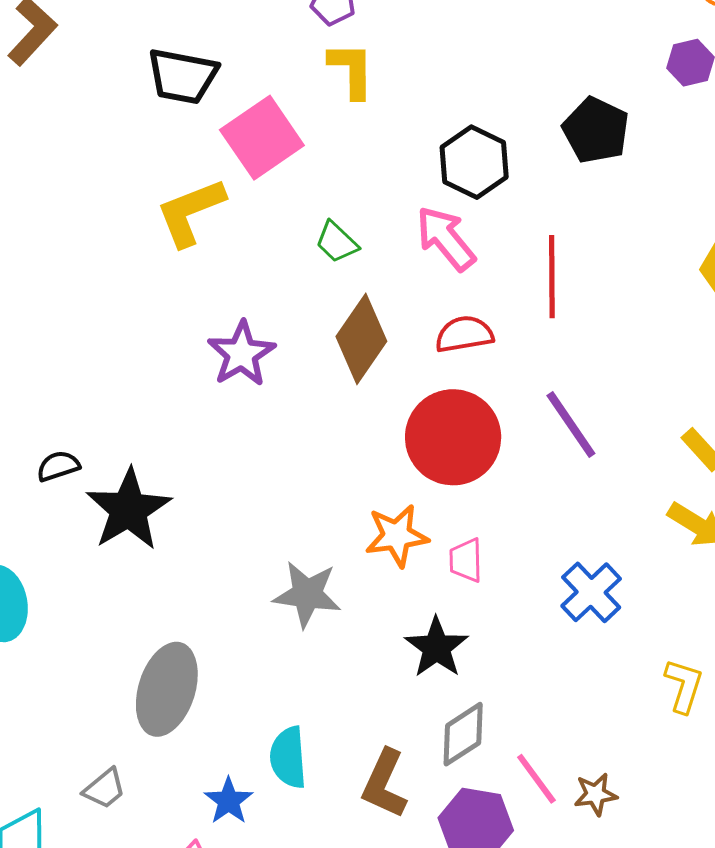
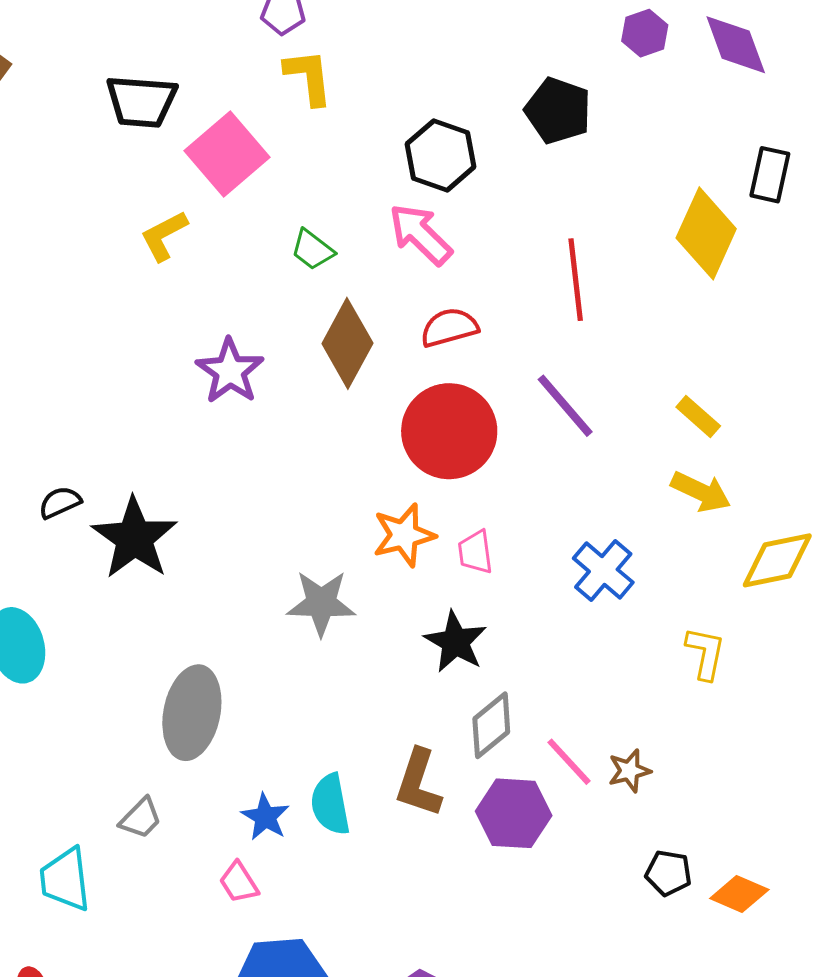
yellow L-shape: (190, 212) -> (164, 236), size x0.7
red line: (552, 277) -> (576, 280), moved
cyan semicircle: (288, 757) -> (330, 804), moved

